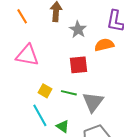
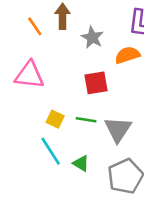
orange line: (22, 16) -> (35, 26), moved

